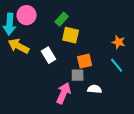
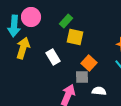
yellow arrow: (19, 46) -> (23, 48), turned 80
orange square: (85, 61) -> (89, 63), turned -35

